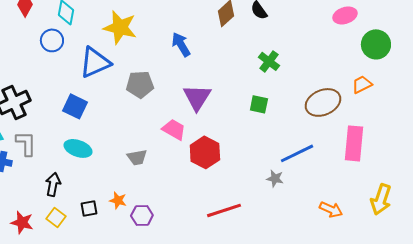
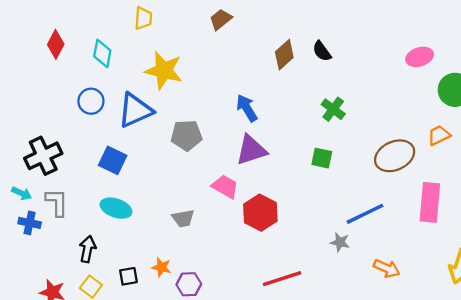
blue circle: (52, 40) -> (91, 101), moved
blue arrow: (181, 44) -> (247, 108), moved
purple triangle: (197, 97) -> (251, 150), turned 40
orange arrow: (331, 209) -> (387, 268), moved

